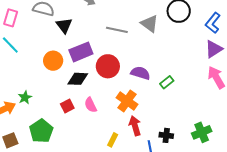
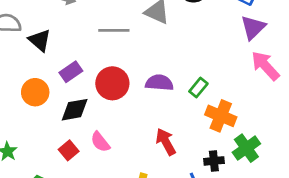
purple rectangle: (81, 52) -> (71, 72), size x0.7
orange cross: (127, 101) -> (221, 116), moved
red arrow: (135, 126) -> (166, 142), moved
green cross: (202, 132) -> (246, 148), moved

